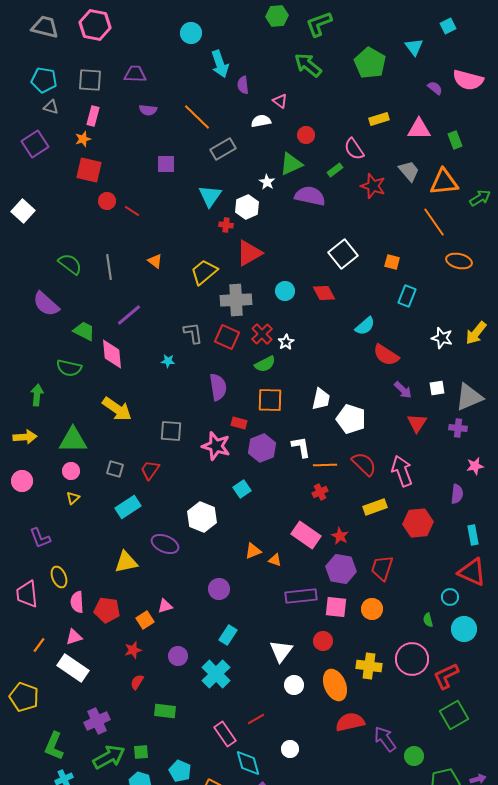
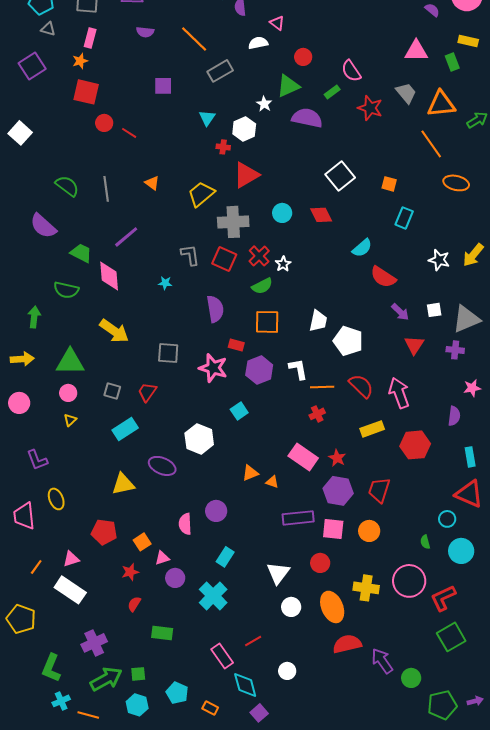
yellow rectangle: (379, 119) -> (468, 41), moved, turned 30
cyan triangle: (210, 196) -> (207, 118), size x0.7
pink semicircle: (77, 602) -> (185, 524), moved
pink triangle: (165, 606) -> (162, 558), moved

